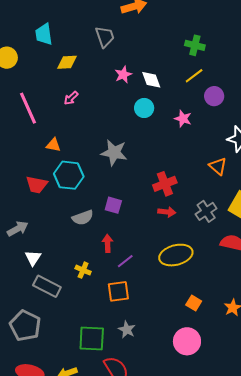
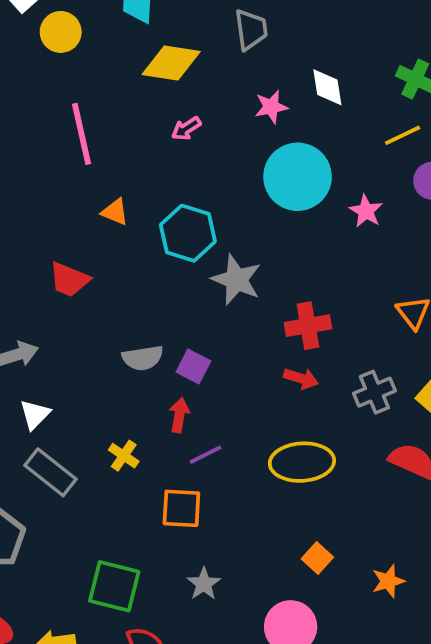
yellow diamond: (67, 62) -> (171, 63), size x1.4
white diamond: (151, 80) -> (327, 87), moved
pink arrow: (71, 98) -> (186, 129), moved
cyan circle: (144, 108) -> (298, 177), size x1.8
gray star: (114, 153) -> (236, 280), moved
cyan hexagon: (69, 175) -> (188, 233), moved
purple square: (113, 205) -> (193, 367), moved
gray star: (127, 330) -> (204, 584), moved

